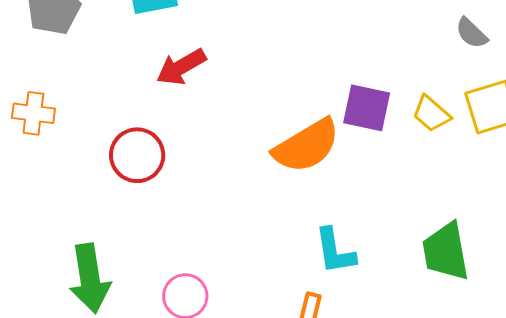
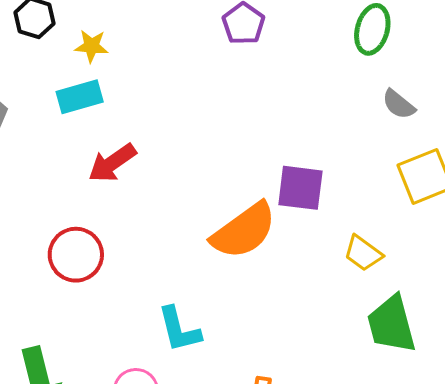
yellow trapezoid: (431, 114) -> (363, 253), moved
cyan L-shape: (335, 251) -> (179, 329), moved

